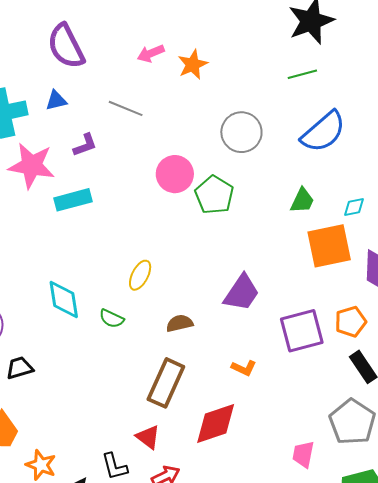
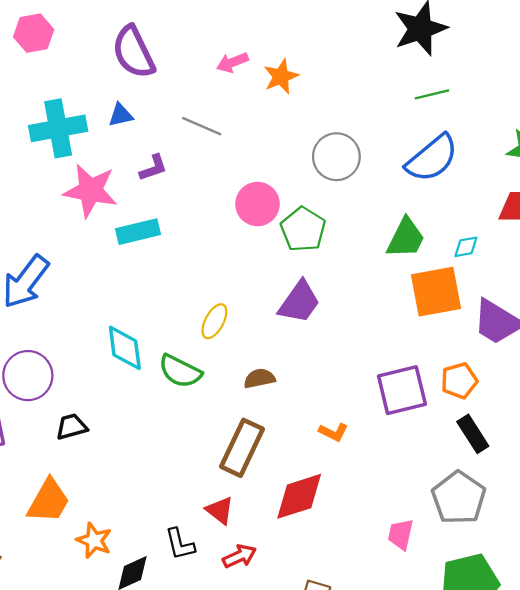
green line: (302, 74) -> (432, 94), moved
green trapezoid: (302, 201) -> (406, 238), size x1.4
purple trapezoid: (242, 293) -> (299, 302), moved
green semicircle: (112, 319) -> (180, 371), size x1.5

